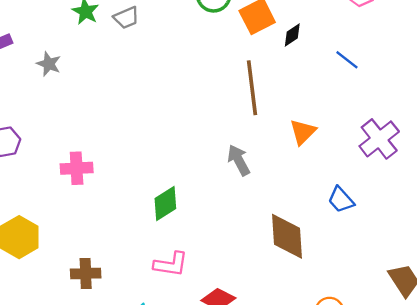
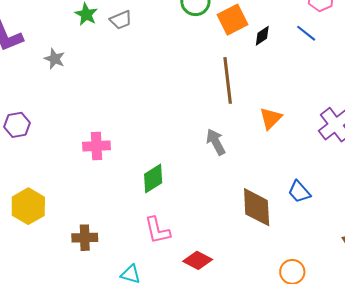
blue line: (347, 60) -> (306, 33), moved
pink cross: (77, 168) -> (97, 146), moved
blue trapezoid: (341, 200) -> (299, 192), moved
pink L-shape: (171, 264) -> (157, 230), turned 68

